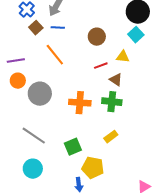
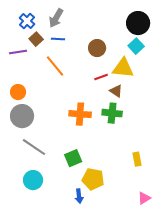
yellow triangle: (123, 57) -> (123, 68), size x1.6
purple line: (16, 61) -> (18, 52), moved
gray circle: (40, 94) -> (22, 116), moved
yellow rectangle: (111, 137) -> (137, 159), moved, turned -64

